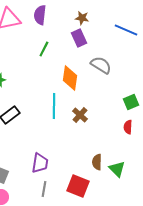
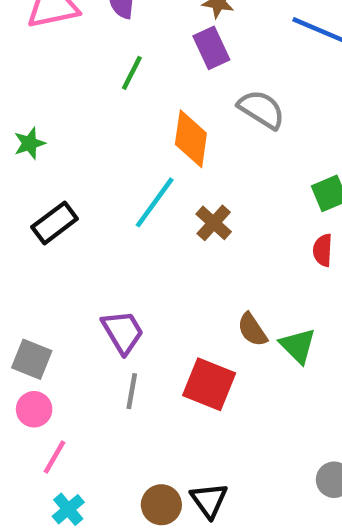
cyan line: (54, 106) -> (155, 202), turned 35
brown semicircle: (97, 162) -> (252, 330), turned -35
purple trapezoid: (40, 163) -> (123, 332), turned -40

